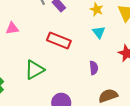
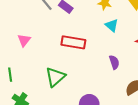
pink triangle: (12, 28) -> (24, 40), turned -32

